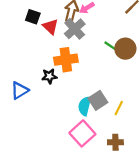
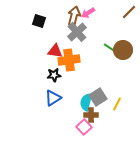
red triangle: (50, 27) -> (55, 51), moved, turned -35
blue triangle: (20, 90) -> (53, 98), moved
pink square: (82, 133) -> (84, 127), size x0.7
brown cross: (115, 142) -> (91, 115), moved

